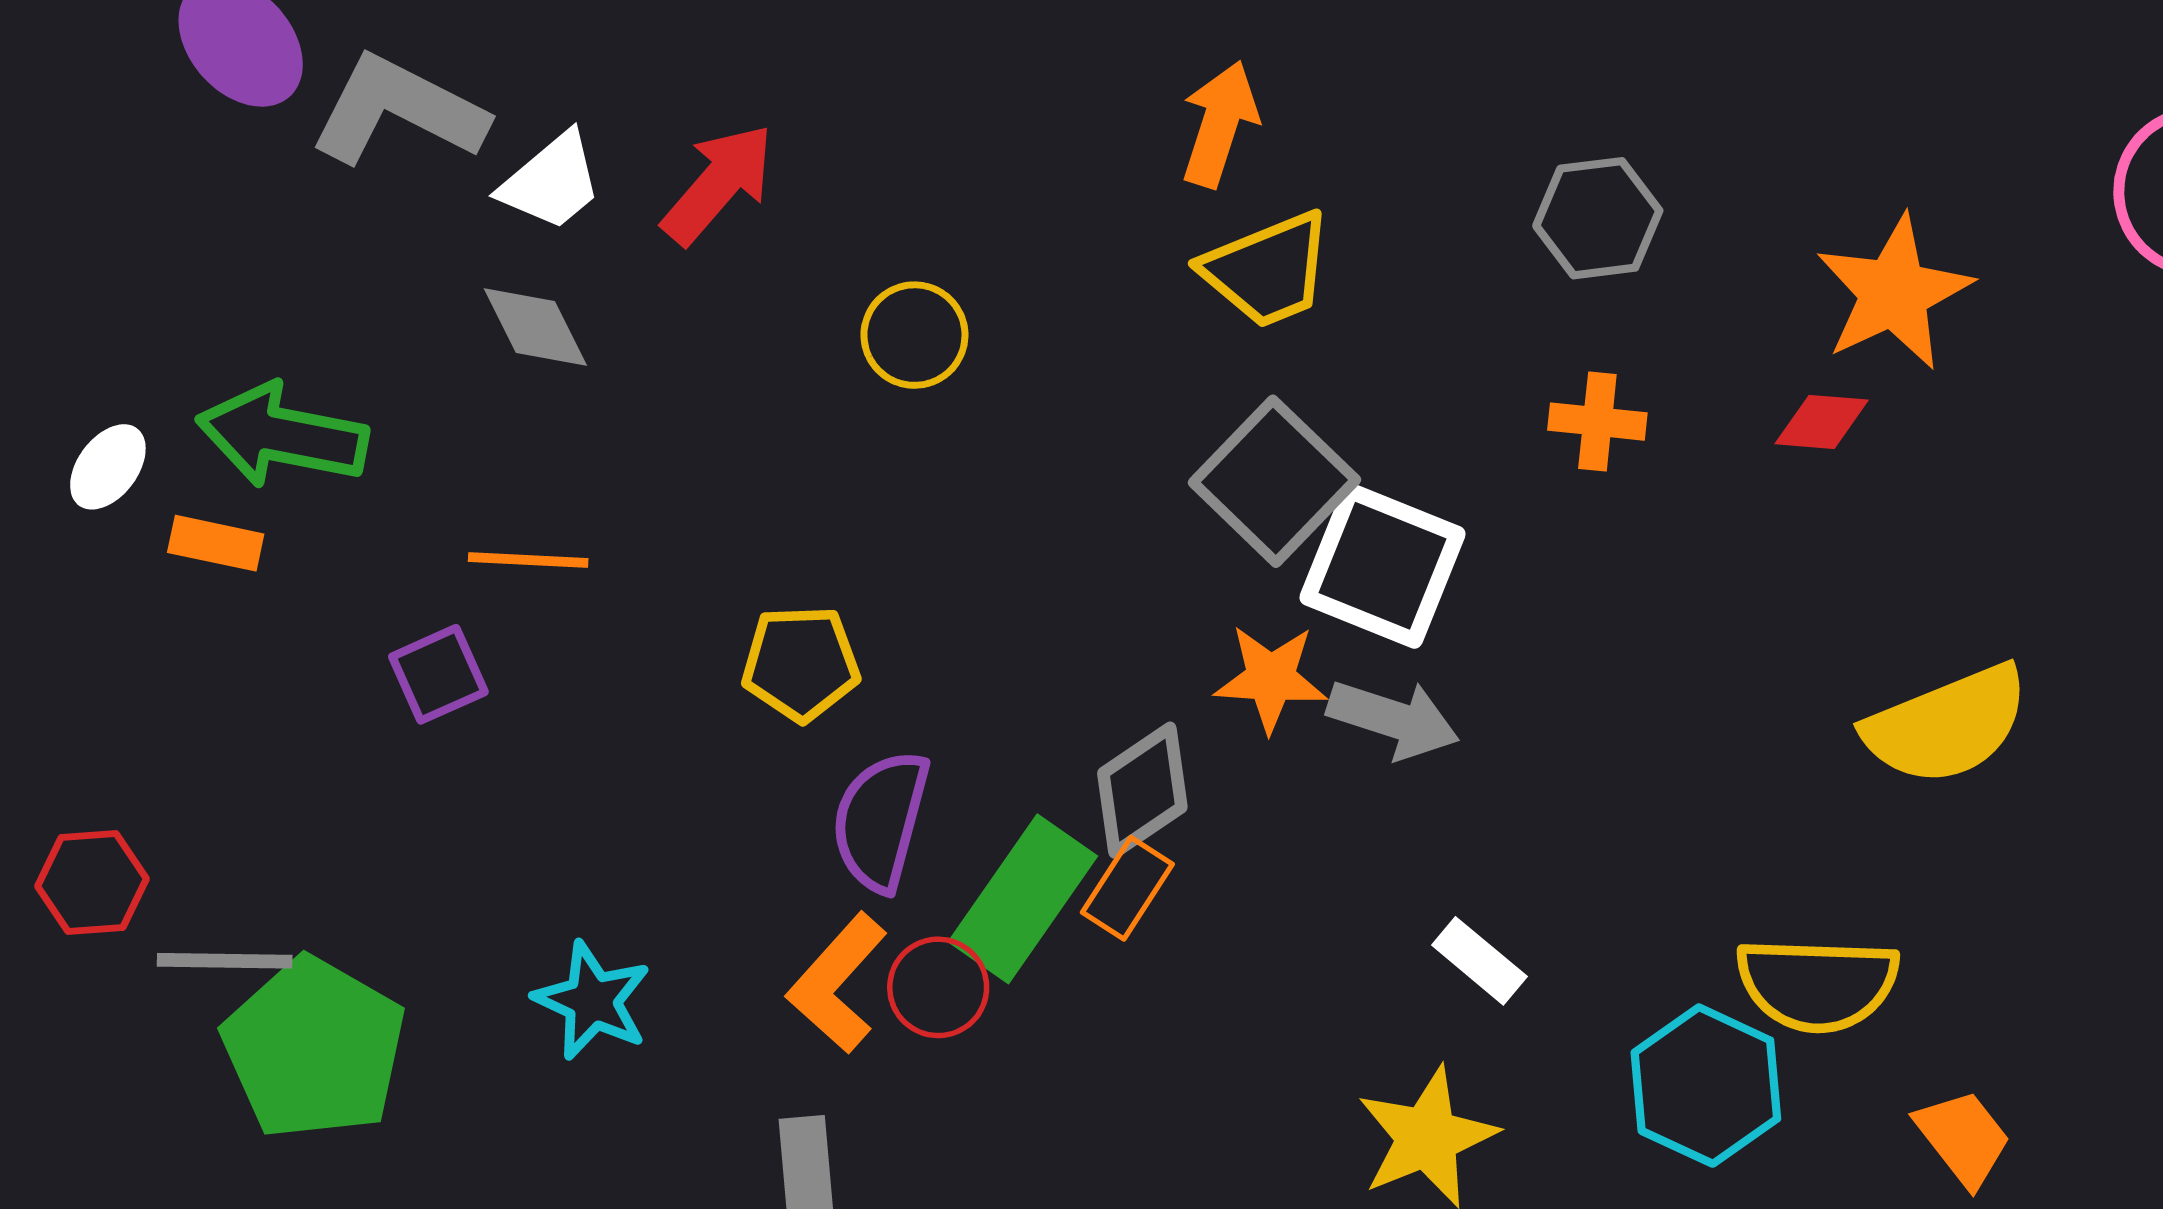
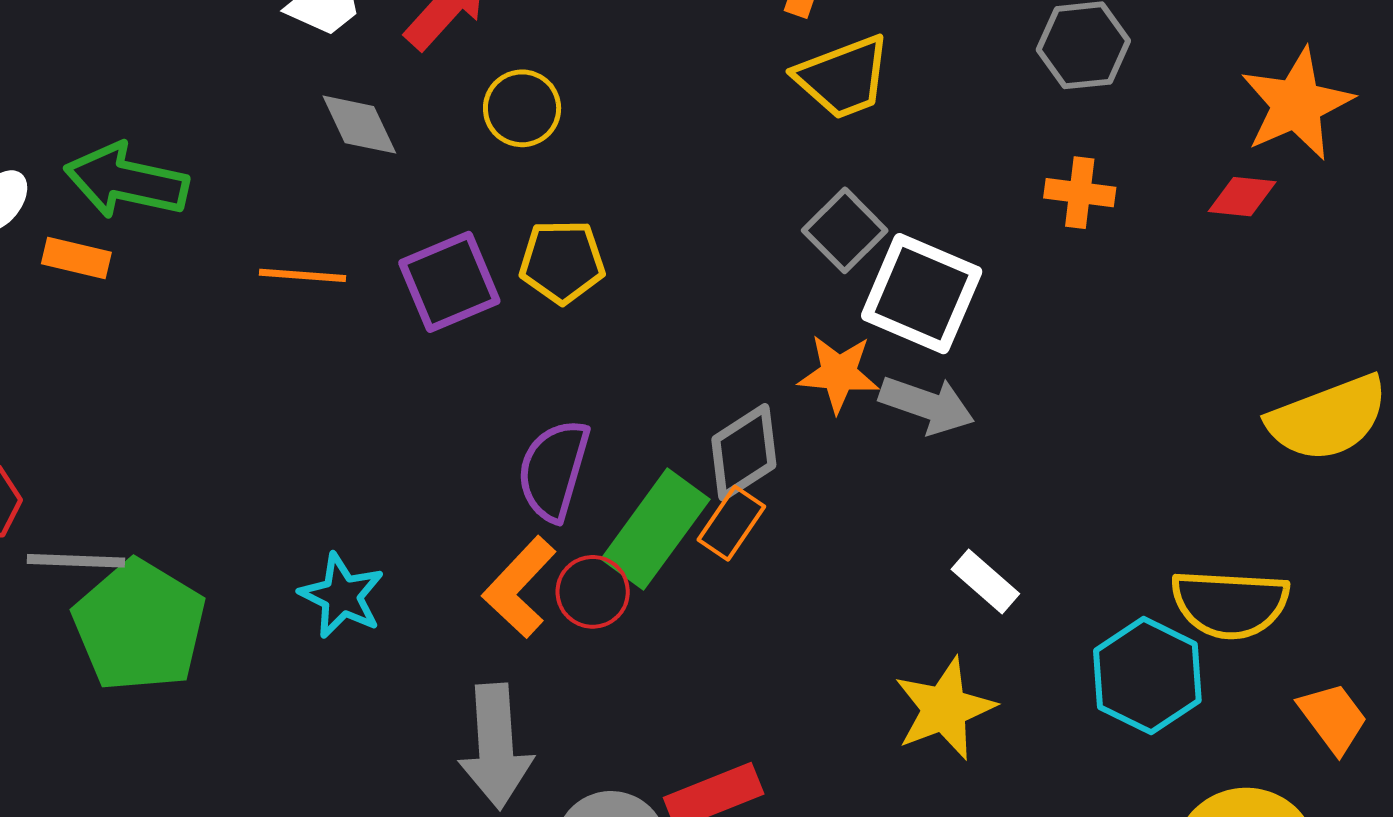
gray diamond: (535, 327) -> (359, 125), moved
yellow circle: (914, 335) -> (522, 108), moved
gray square: (1274, 481) -> (845, 230), size x0.7
yellow pentagon: (801, 663) -> (562, 262), moved
purple square: (438, 674) -> (449, 282), moved, size x1.4

